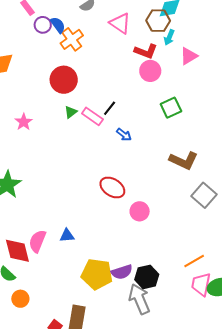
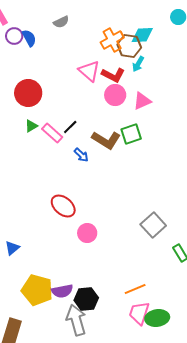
pink triangle: (120, 23) -> (89, 71), moved
orange cross: (72, 39) -> (112, 40), moved
pink triangle: (189, 56) -> (142, 101), moved
brown L-shape: (184, 160) -> (106, 140), moved
blue triangle: (67, 235) -> (12, 248), turned -42

